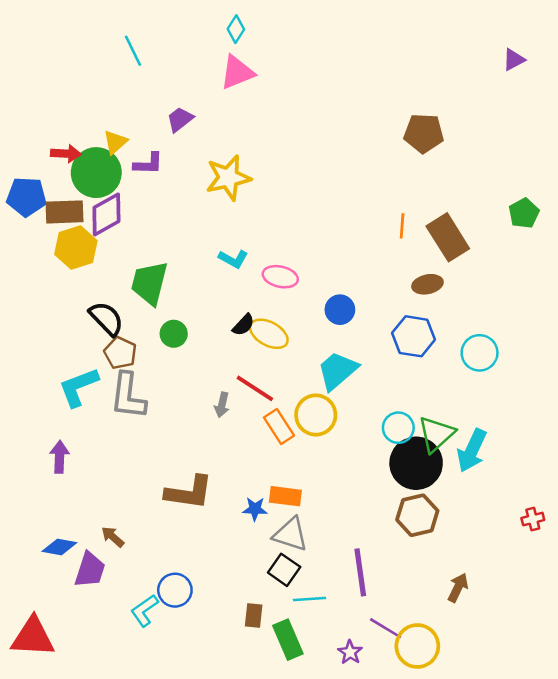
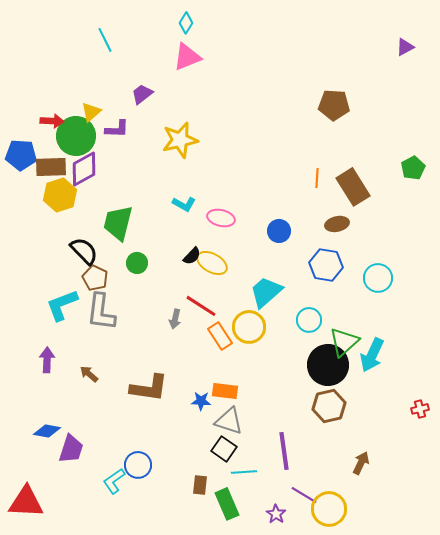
blue circle: (340, 310) -> (279, 231), moved
cyan circle: (398, 428) -> (309, 320), moved
brown arrow: (113, 537) -> (89, 374), moved

